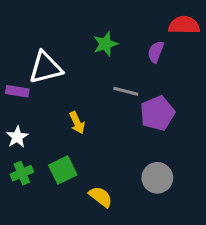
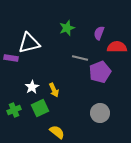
red semicircle: (184, 25) -> (117, 47), moved
yellow arrow: (77, 123) -> (54, 90), moved
white star: (17, 137) -> (32, 87), moved
yellow semicircle: (101, 197) -> (57, 132), moved

